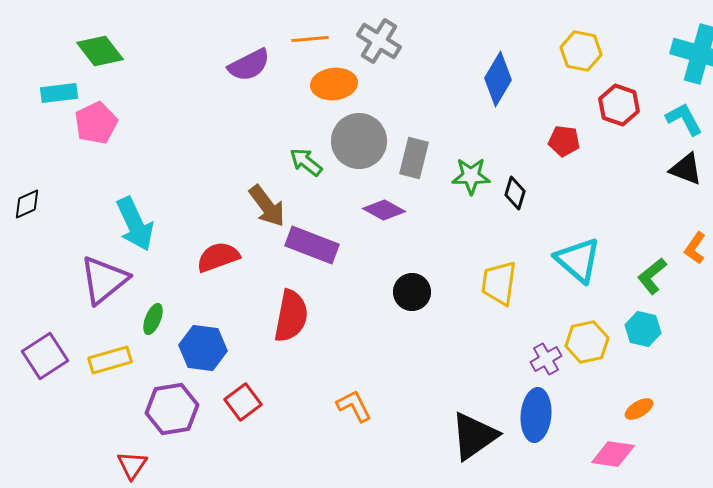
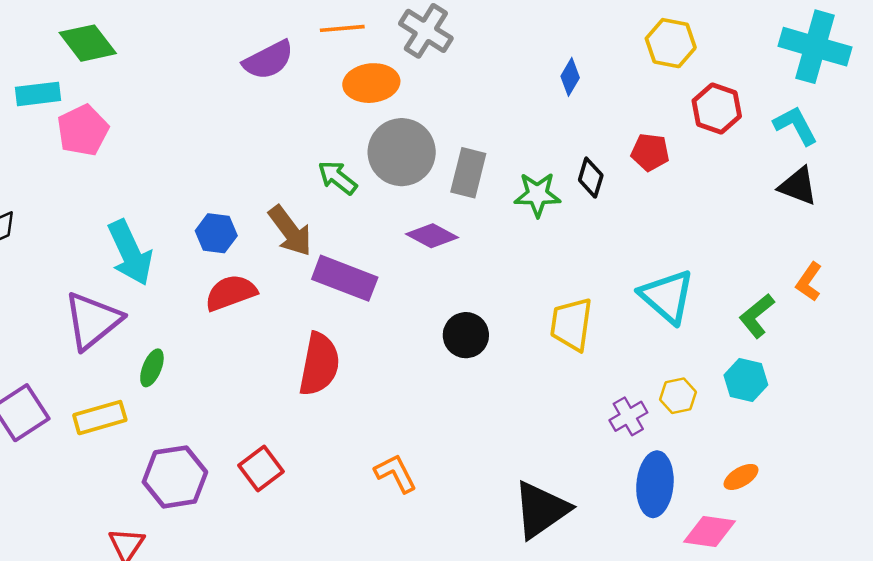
blue diamond: (498, 79) -> (570, 77), size x0.6
black diamond: (515, 193) -> (591, 178), moved
yellow hexagon: (587, 342) -> (678, 396), size x0.7
blue hexagon: (203, 348) -> (216, 233), moved, size x0.7
blue ellipse: (536, 415) -> (655, 484), moved

